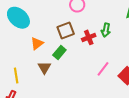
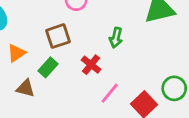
red cross: (89, 37) -> (91, 65), moved, turned -32
brown triangle: (44, 68) -> (25, 88), turned -48

